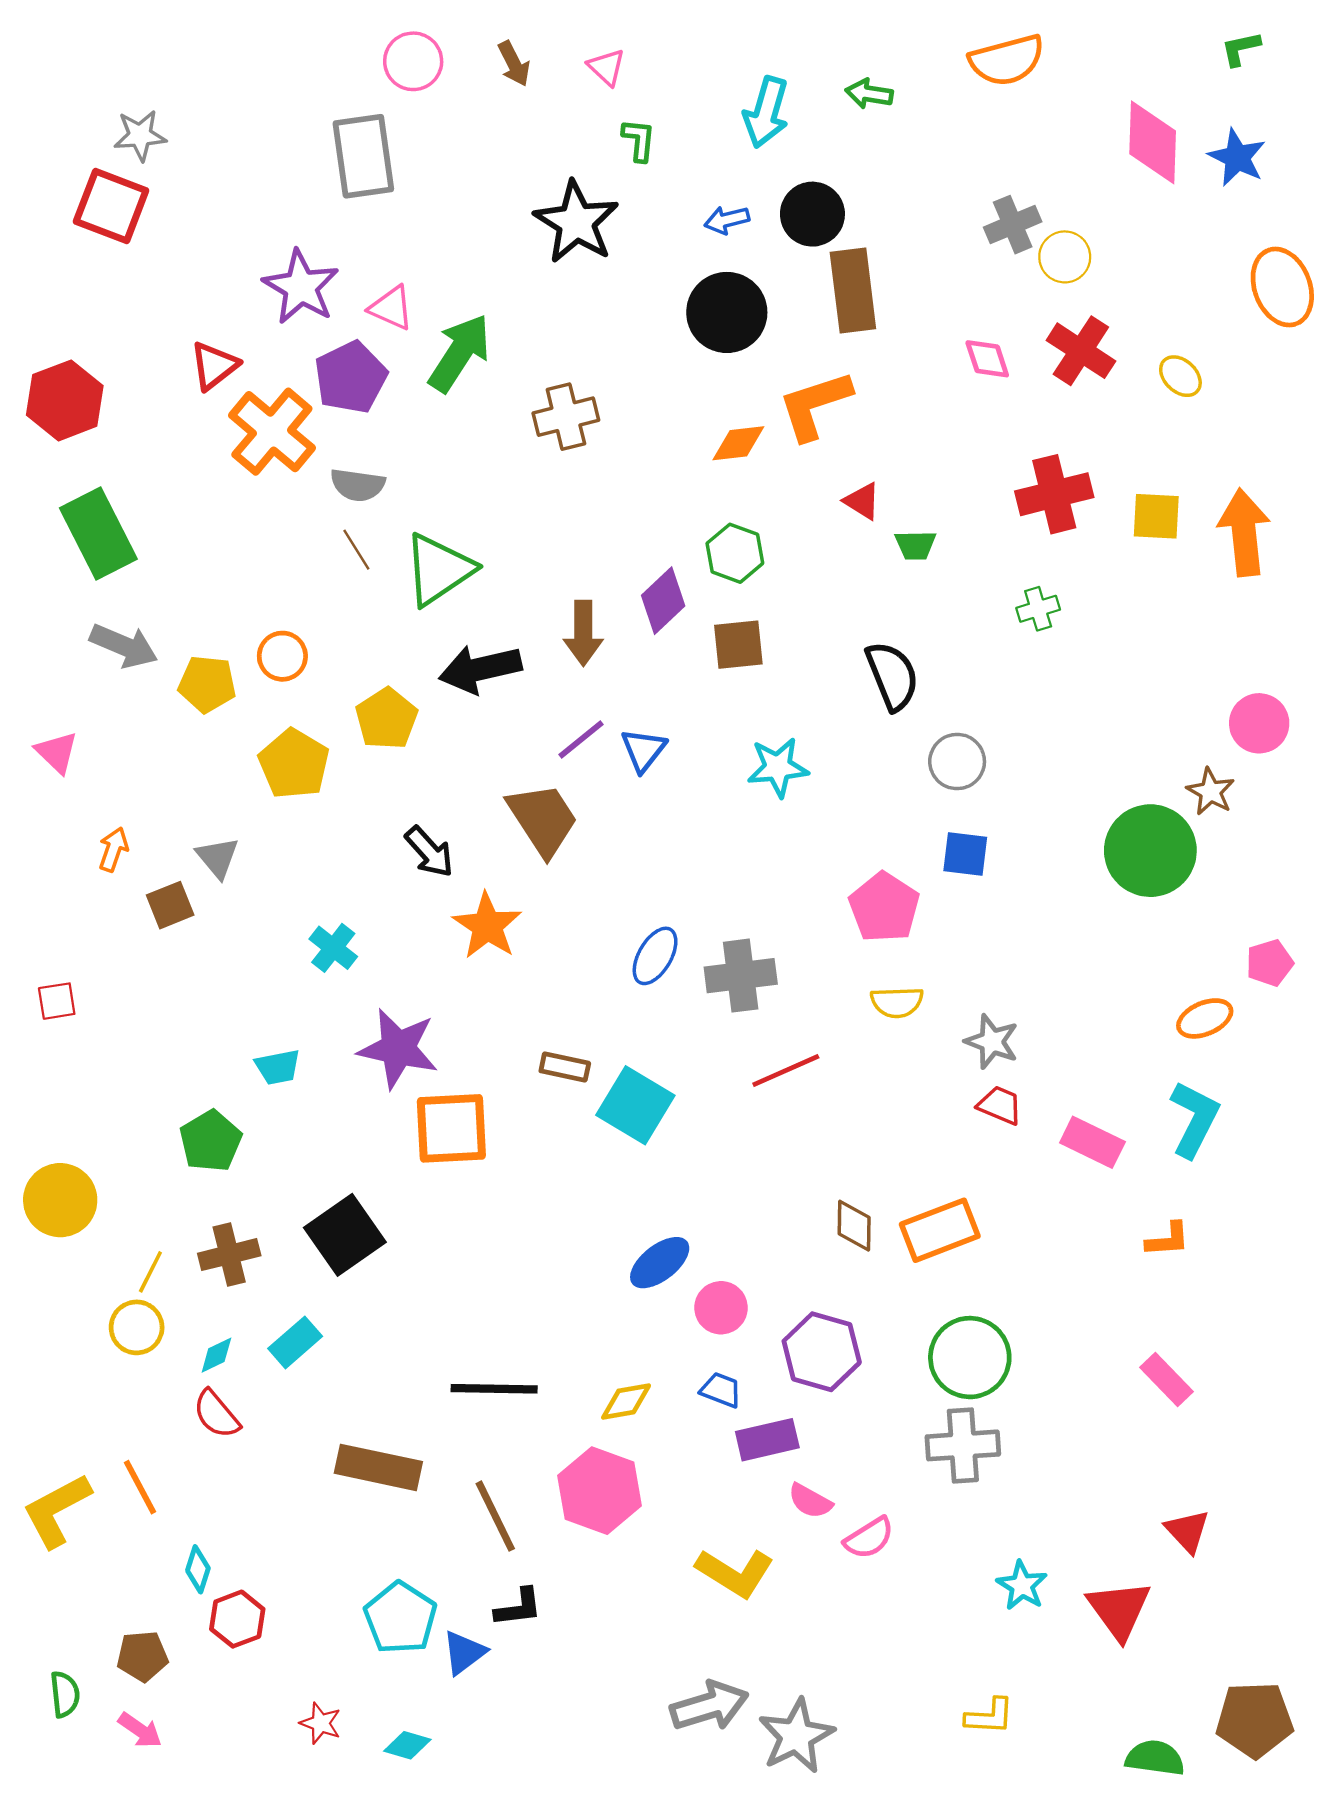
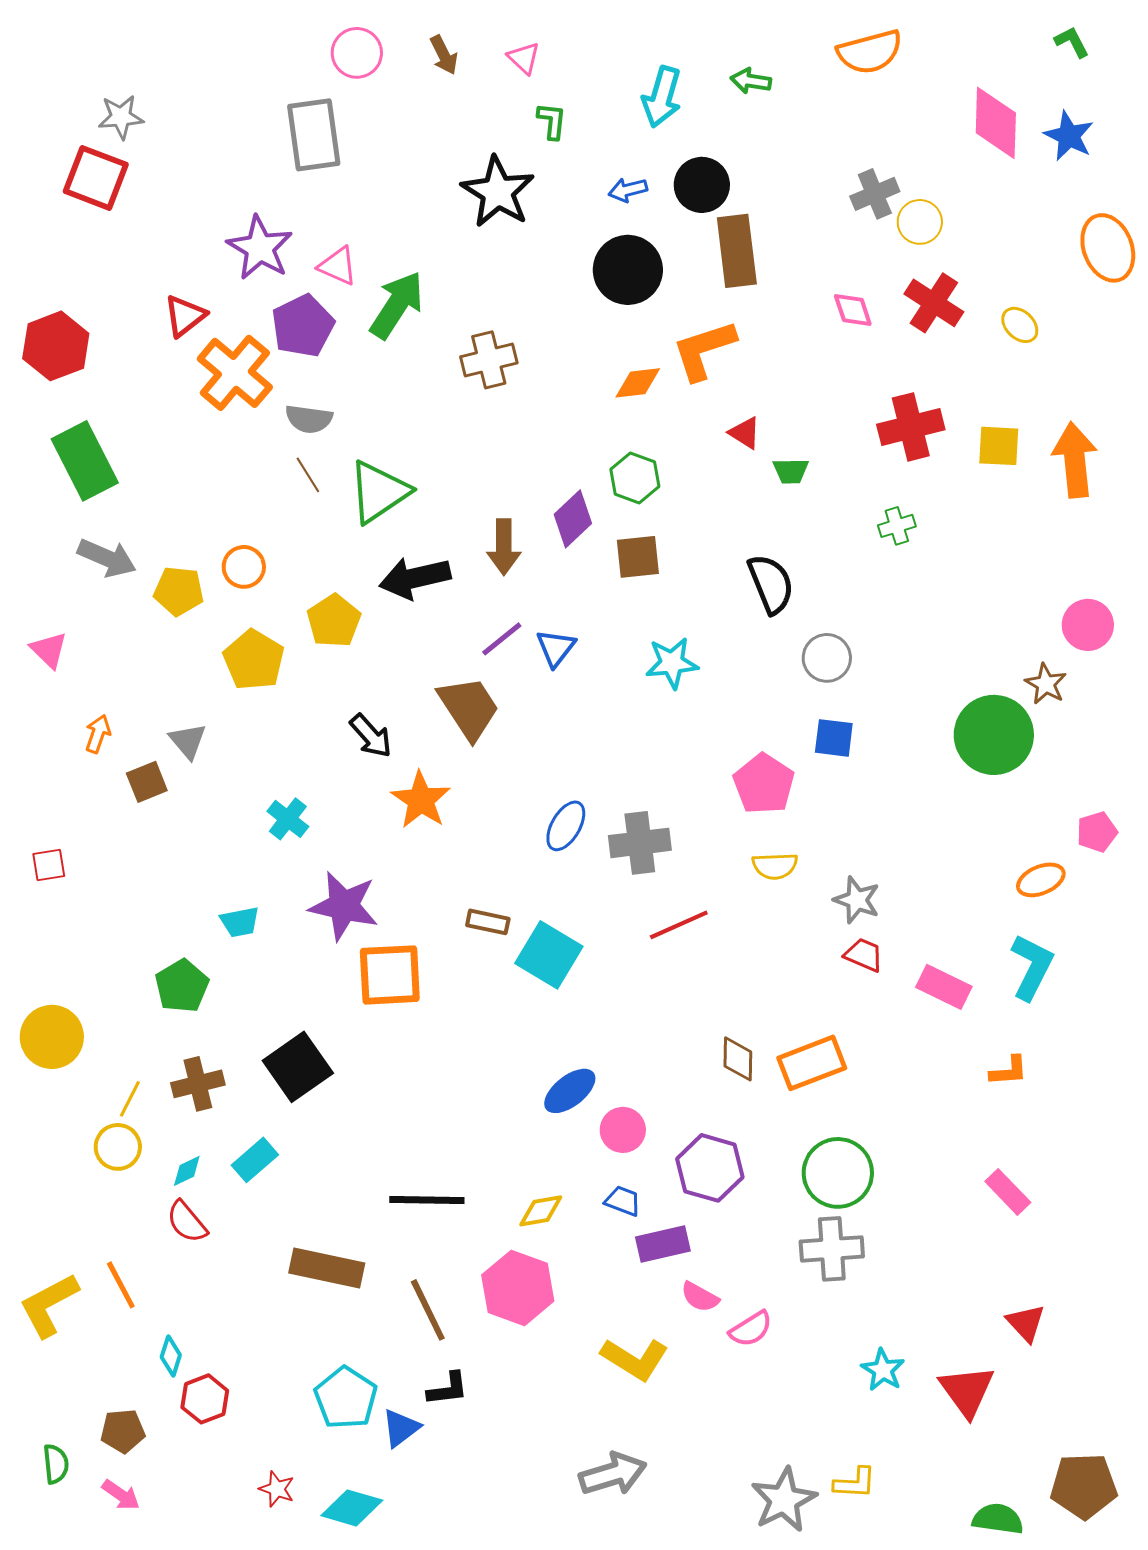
green L-shape: (1241, 49) -> (1072, 42), turned 75
gray star: (796, 1736) -> (784, 1500), moved
cyan diamond: (407, 1745) -> (352, 1508), size x1.5

